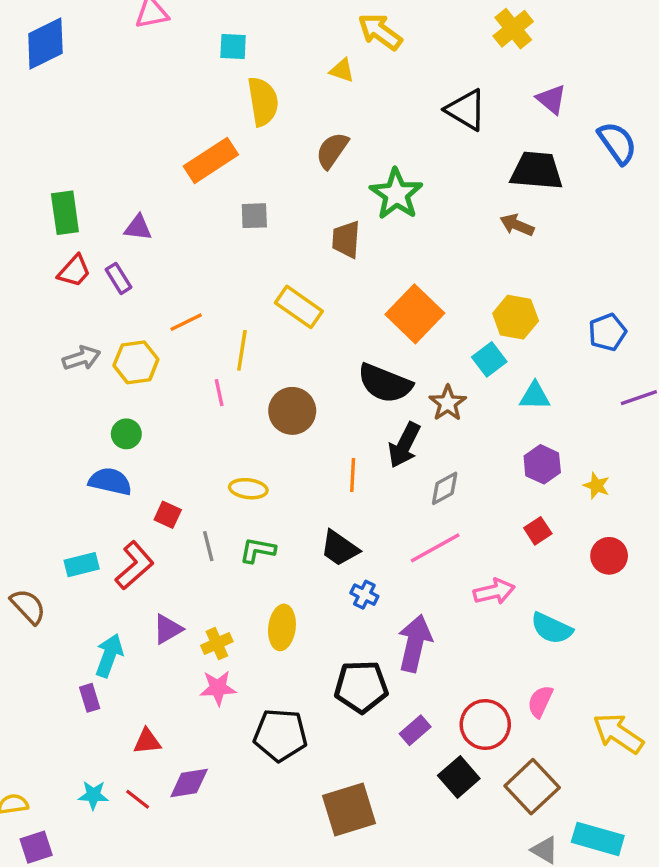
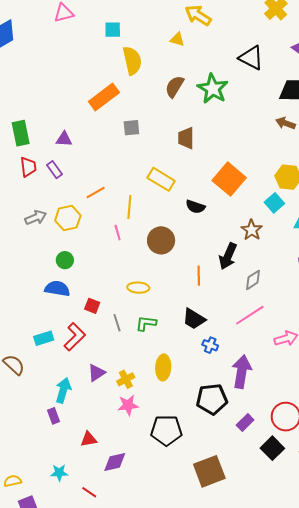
green star: (396, 194) -> (213, 89), moved
red trapezoid: (74, 271) -> (28, 167), turned -45
black semicircle: (385, 383) -> (195, 207), moved, size x0.6
red line: (138, 799) -> (89, 492), moved

